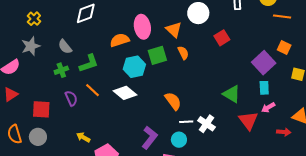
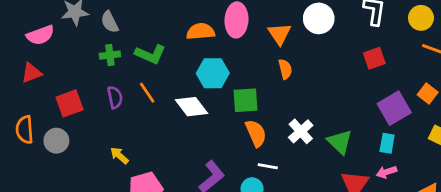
red square: (222, 38) -> (374, 58), moved
gray semicircle: (65, 47) -> (110, 22), moved
green square: (157, 55) -> (245, 100), moved
green L-shape: (89, 63) -> (150, 54), turned 30
red square: (41, 109) -> (70, 103), turned -36
white cross: (206, 124) -> (301, 131), moved

